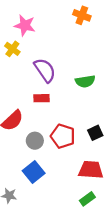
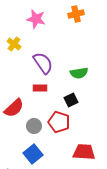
orange cross: (82, 15) -> (76, 14), turned -35
pink star: (25, 25) -> (36, 19), moved
black square: (95, 133) -> (71, 100), moved

